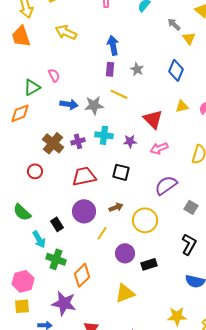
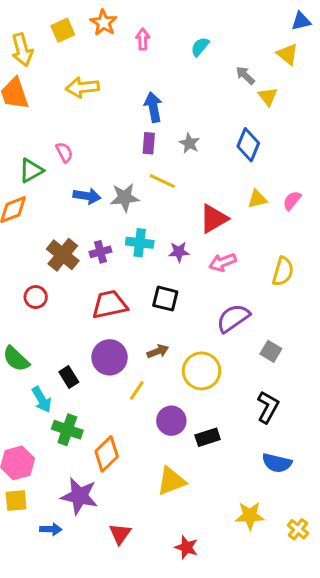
yellow arrow: (66, 32) -> (82, 87), turned -30
red triangle: (153, 119) -> (214, 219), turned 45

